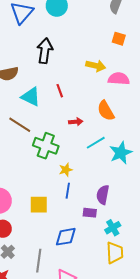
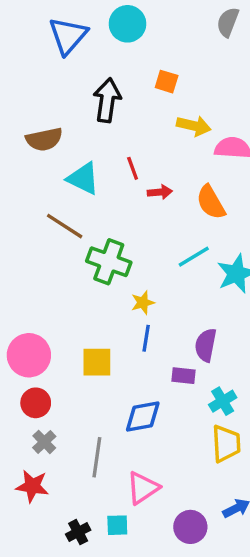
orange square: (119, 39) -> (167, 82), moved
red arrow: (76, 122) -> (160, 192), moved

